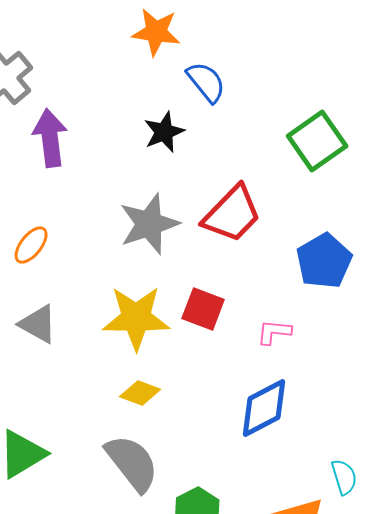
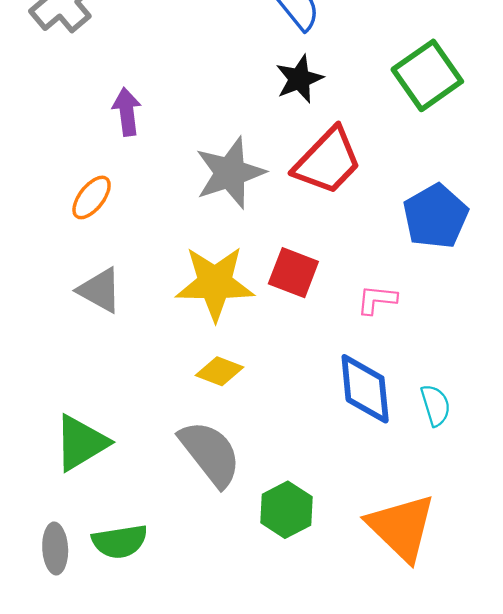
black star: (164, 132) -> (299, 79), moved
purple arrow: (50, 138) -> (127, 112), moved, size x0.7
blue diamond: (264, 408) -> (365, 389), turned -68
cyan semicircle: (344, 477) -> (436, 405), moved

